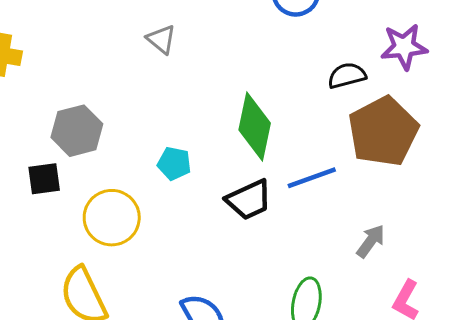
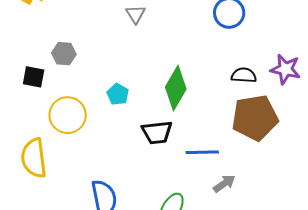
gray hexagon: (77, 131) -> (64, 54), size x0.7
blue line: (312, 178) -> (202, 152), moved

